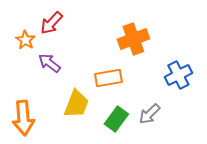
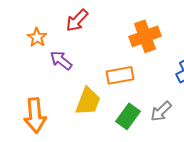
red arrow: (51, 23) -> (77, 20), moved

